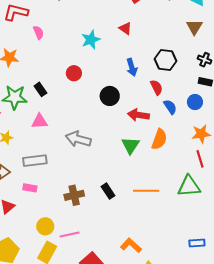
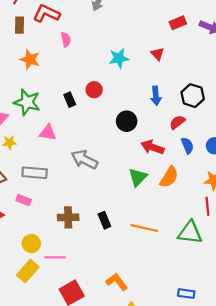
red semicircle: (156, 87) -> (177, 122), turned -112
black rectangle: (40, 89) -> (70, 100), moved

